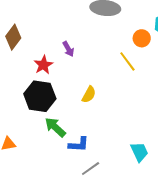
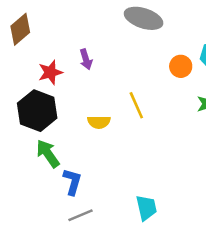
yellow line: (127, 61) -> (136, 105), moved
yellow semicircle: (89, 95) -> (99, 122), turned 48
blue L-shape: (79, 144) -> (72, 182), turned -90

